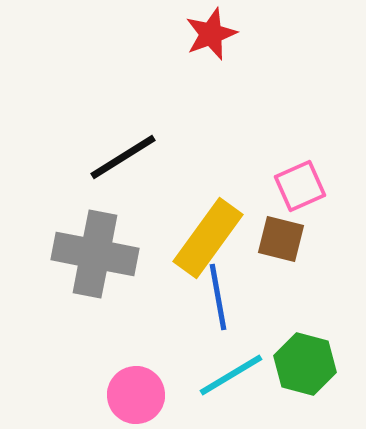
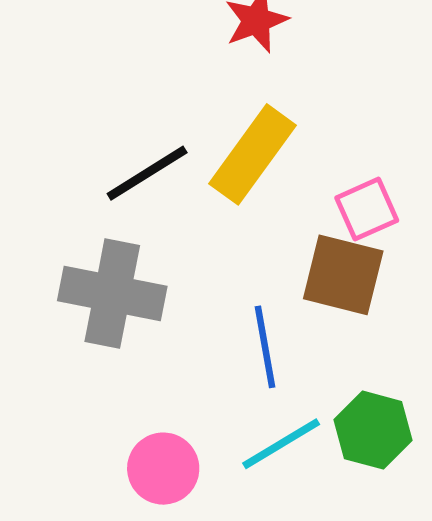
yellow rectangle: (208, 238) -> (253, 154), moved
brown square: (281, 239) -> (343, 275), size x1.4

